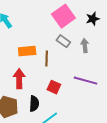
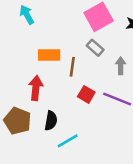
gray arrow: (85, 45) -> (121, 66), moved
red square: (54, 87) -> (86, 94), moved

